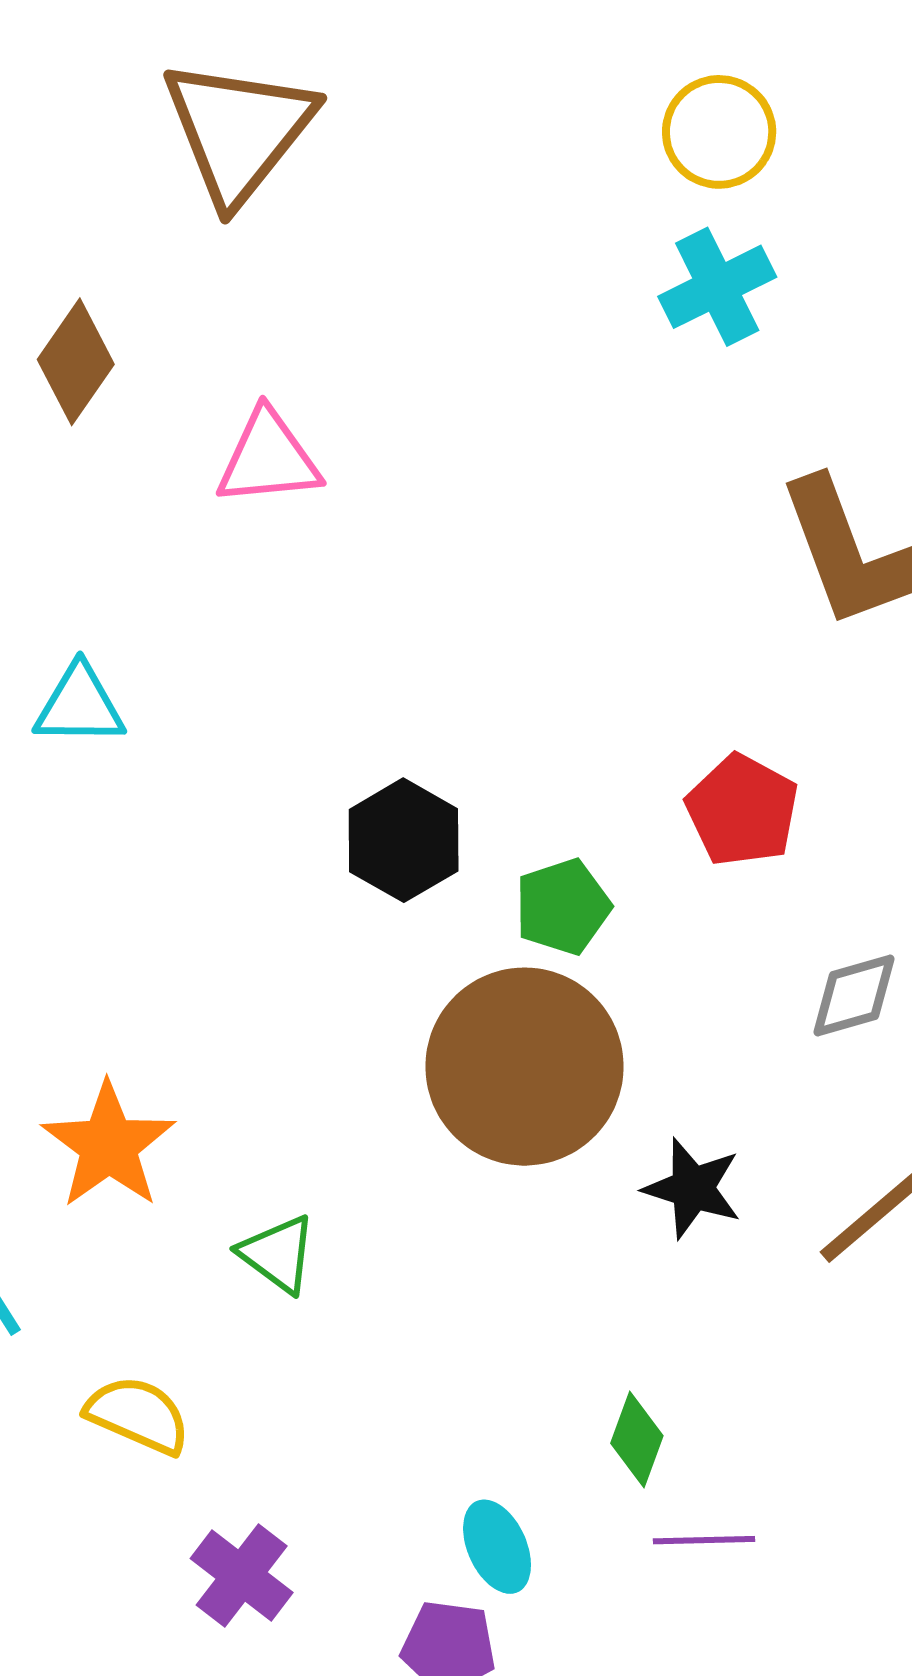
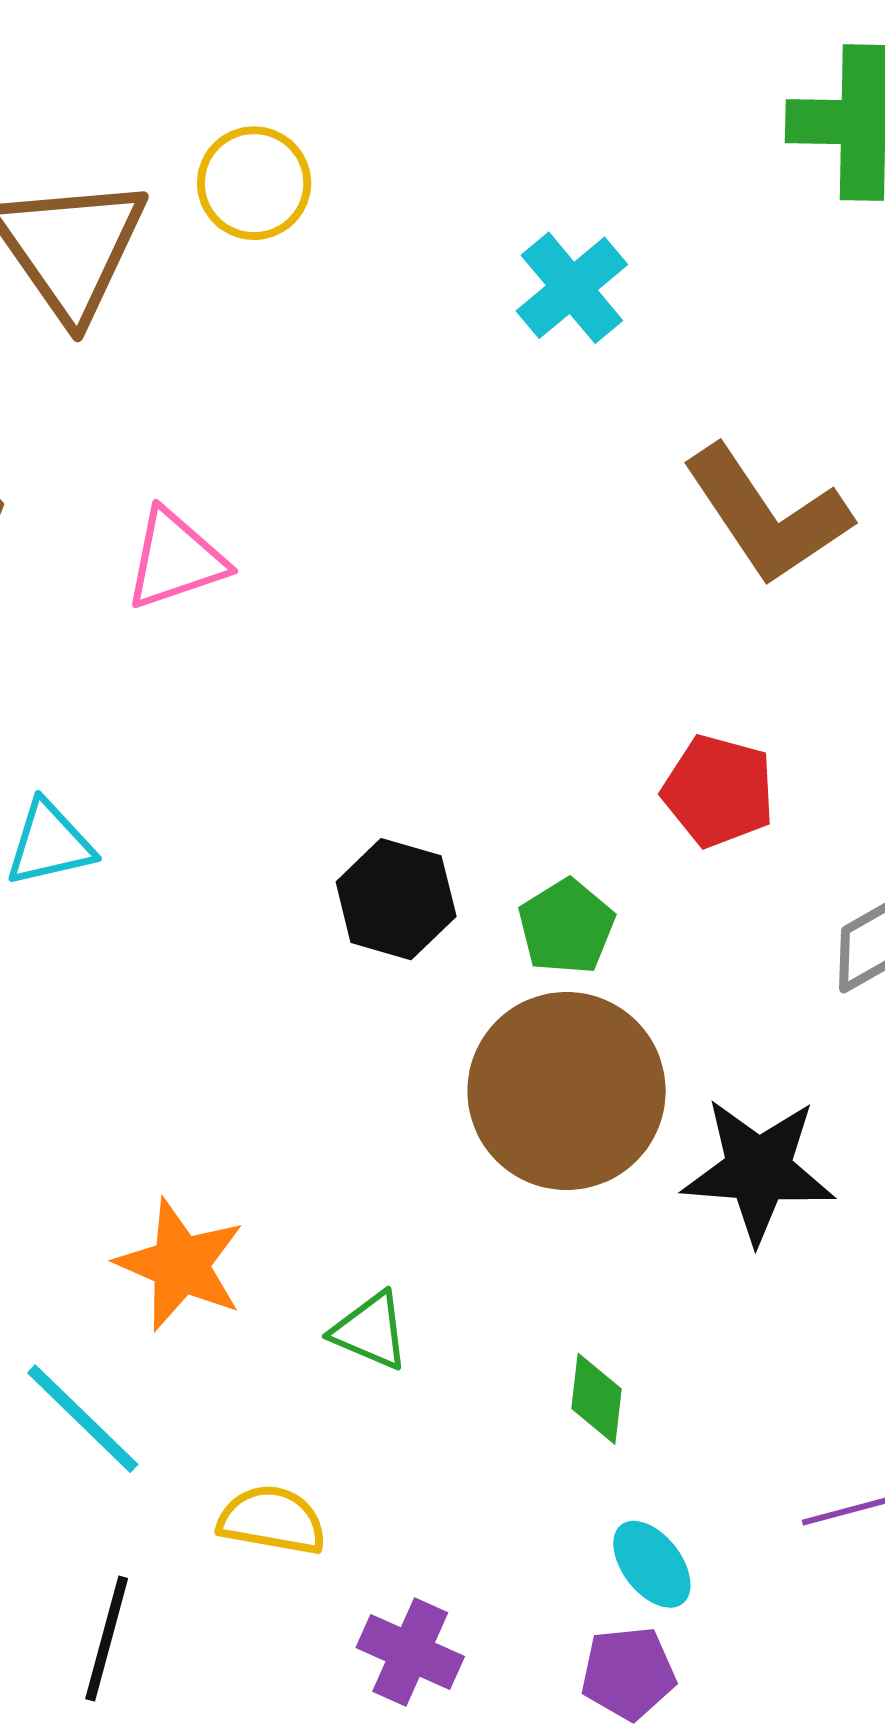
yellow circle: (719, 132) -> (254, 183), moved
black star: (693, 1188) -> (758, 1170), size x1.5
green diamond: (637, 1440) -> (597, 1399), moved

